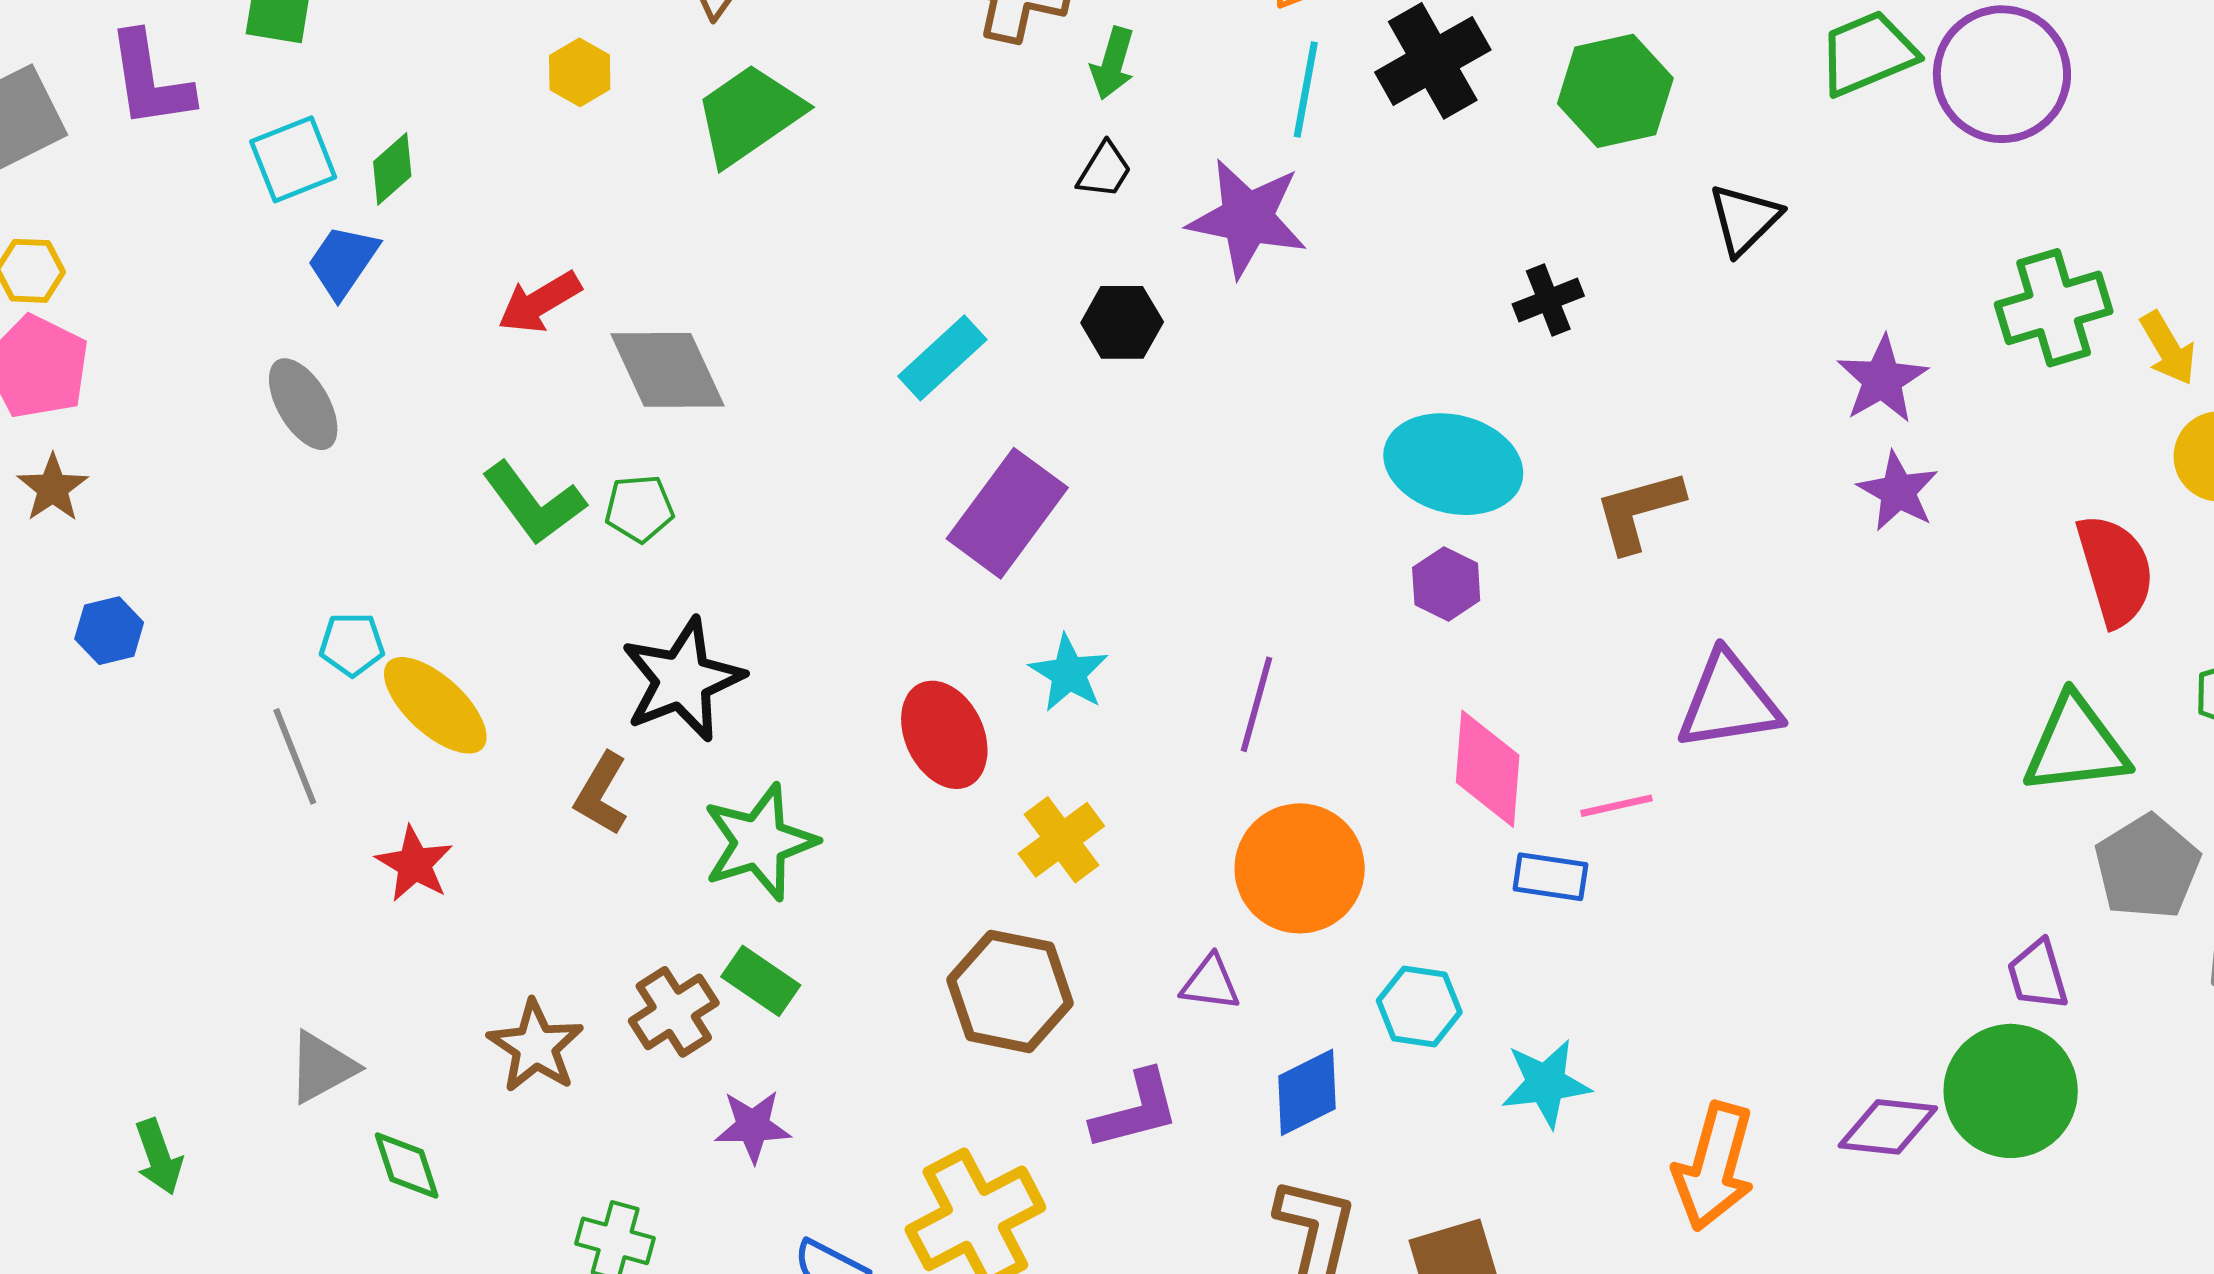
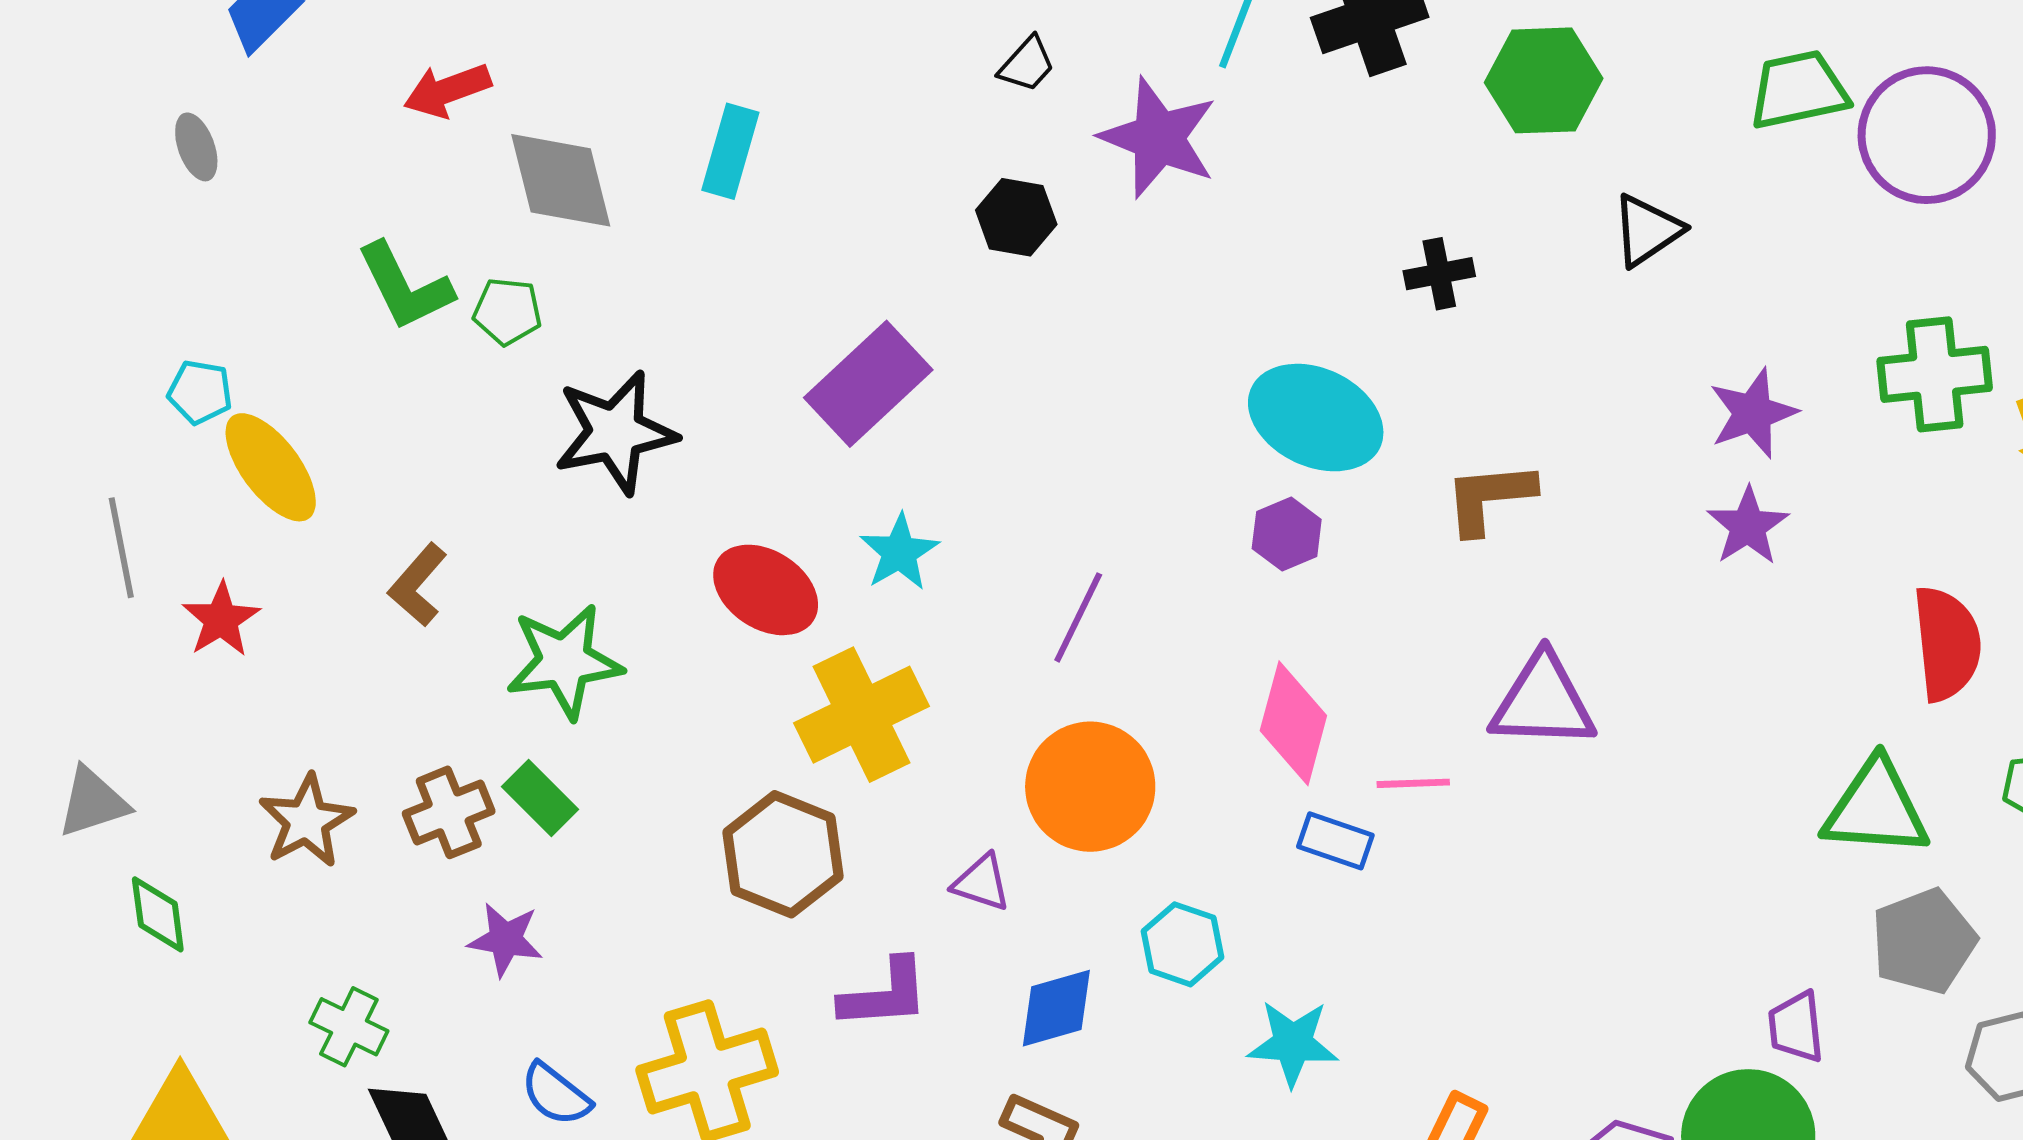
cyan rectangle: (942, 358) -> (730, 151), moved, turned -42
gray ellipse: (303, 404) -> (196, 147), size x0.7
black star: (682, 680) -> (615, 432), moved
red ellipse: (944, 735) -> (766, 590), turned -42
gray line: (295, 756) -> (121, 548), moved
yellow cross: (1061, 840) -> (861, 715), size x1.5

